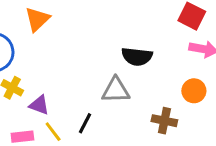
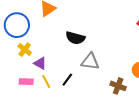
black semicircle: (137, 57) -> (75, 38), moved

